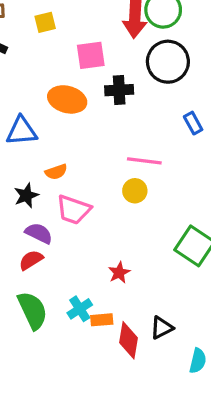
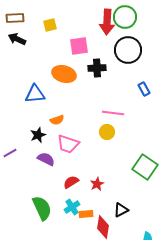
red semicircle: (31, 260) -> (71, 182), moved
black triangle: (162, 328) -> (121, 210), moved

